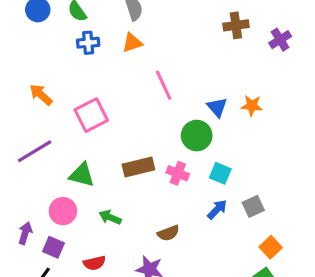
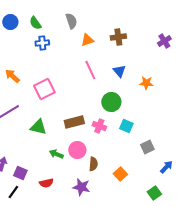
brown cross: (236, 25) -> (118, 37), moved
orange triangle: (132, 43) -> (87, 40), moved
blue triangle: (217, 107) -> (119, 71), moved
blue arrow: (217, 209) -> (166, 167), moved
pink circle: (63, 211) -> (77, 150), moved
brown semicircle: (168, 233) -> (93, 164), turned -64
orange square: (271, 247) -> (120, 174), moved

